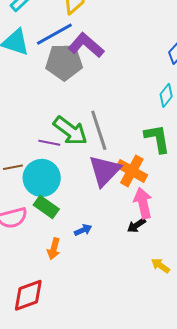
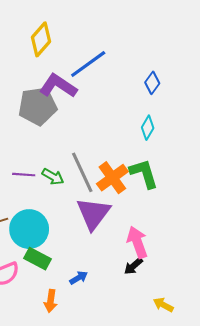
blue line: (54, 34) -> (88, 64), moved
green arrow: (70, 131) -> (53, 177), size x0.6
purple line: (49, 143) -> (24, 175), moved
orange cross: (132, 171) -> (112, 178), moved, turned 32

